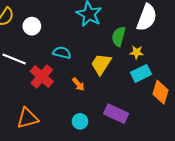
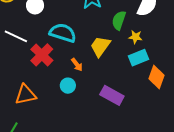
cyan semicircle: (62, 53) -> (63, 33), size x1.5
cyan circle: (80, 121) -> (68, 86), moved

